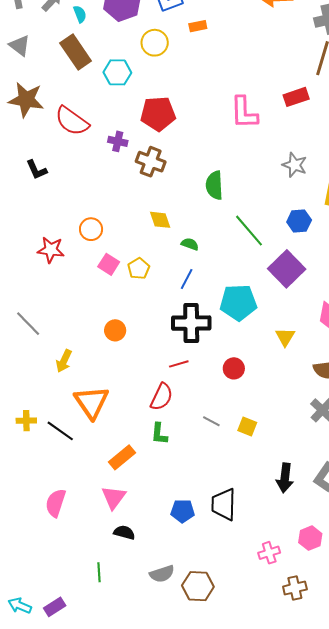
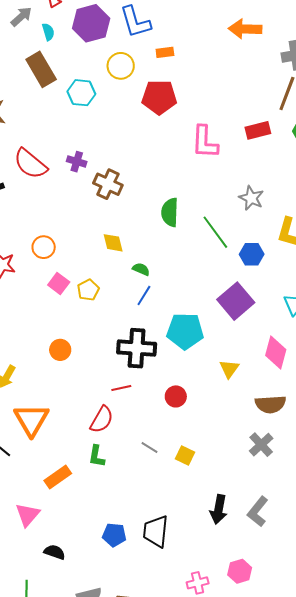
red pentagon: (158, 114) -> (159, 97), moved
red semicircle: (72, 121) -> (30, 164), moved
green line: (249, 231) -> (215, 232), moved
blue line: (187, 279) -> (144, 296), moved
pink triangle: (114, 497) -> (28, 515), moved

